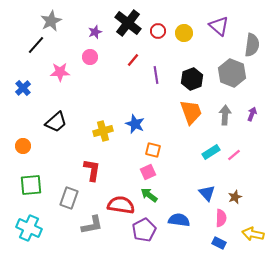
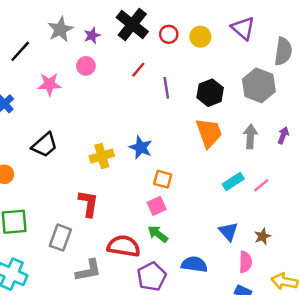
gray star: (51, 21) -> (60, 29), moved

